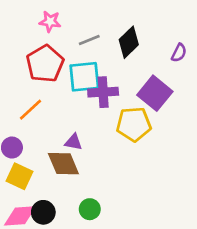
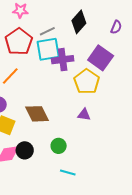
gray line: (89, 40) -> (47, 31), moved
yellow pentagon: (134, 124) -> (87, 82), turned -30
purple triangle: (73, 142) -> (84, 115), moved

